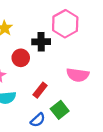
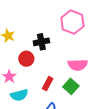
pink hexagon: (65, 24) -> (72, 22), moved
green square: (60, 110) -> (71, 86), moved

